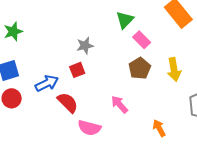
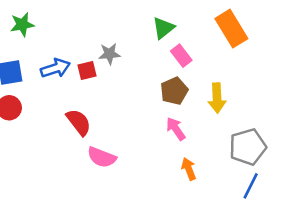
red square: (77, 70) -> (87, 70), moved
blue arrow: (47, 83) -> (55, 68), moved
pink arrow: (119, 104) -> (176, 129), moved

